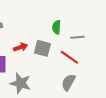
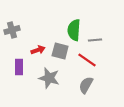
green semicircle: (56, 27) -> (74, 30), size x1.5
gray star: (20, 83) -> (49, 78), moved

